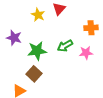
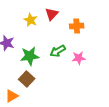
orange cross: (91, 28) -> (77, 26), moved

